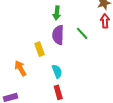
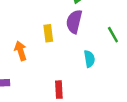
green line: (82, 33) -> (113, 35), moved
cyan semicircle: (57, 71) -> (89, 59), moved

